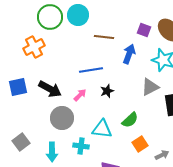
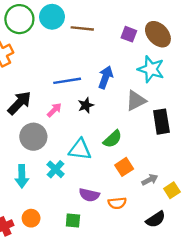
brown line: (104, 37) -> (82, 28), moved
blue arrow: (129, 54) -> (106, 77), moved
black arrow: (50, 89) -> (19, 103), turned -75
cyan cross: (81, 146) -> (55, 169), turned 35

